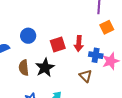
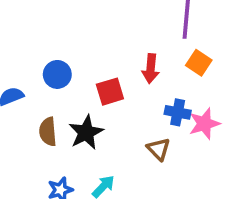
orange square: (107, 27) -> (199, 63), turned -32
red arrow: (79, 43) -> (151, 69), moved

